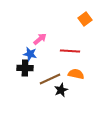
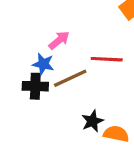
orange semicircle: (76, 74) -> (116, 134), moved
brown line: (50, 79) -> (70, 78), moved

